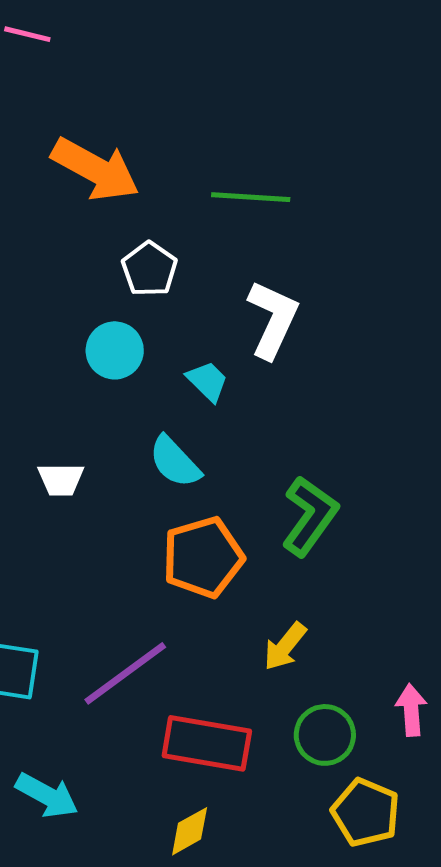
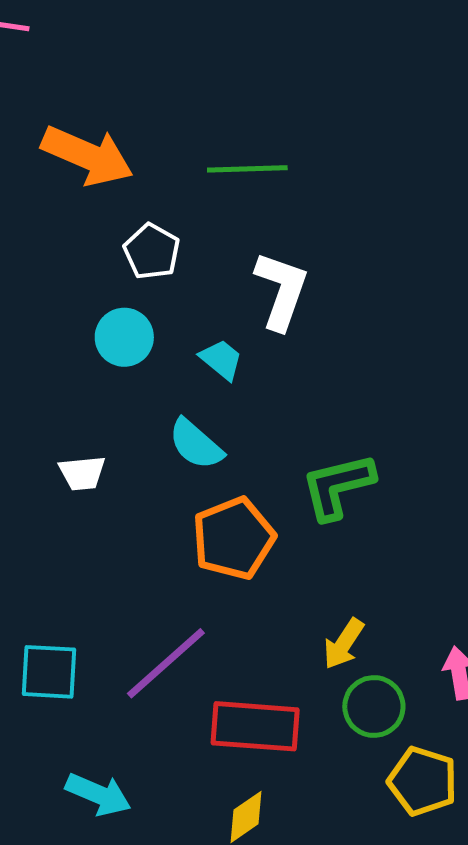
green L-shape: (310, 516) -> (338, 486), turned -134
yellow arrow: (285, 646) -> (344, 644), moved

